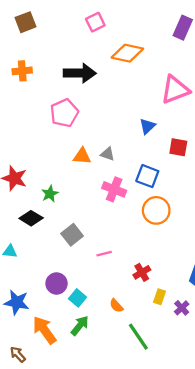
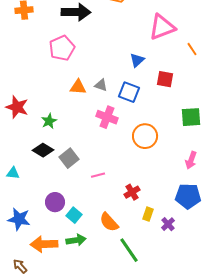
blue square: (147, 176) -> (129, 92), moved
black diamond: (31, 218) -> (43, 150), moved
orange semicircle: (116, 306) -> (109, 222), size x1.5
green arrow: (80, 326) -> (76, 240), turned 42
orange arrow: (44, 330) -> (44, 244), turned -56

